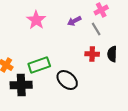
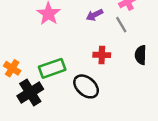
red cross: (92, 54) -> (102, 55), moved
black cross: (21, 85) -> (30, 93), turned -30

